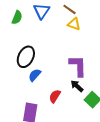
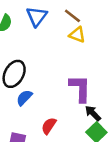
black arrow: (77, 86) -> (93, 113), moved

